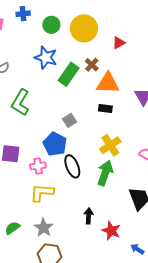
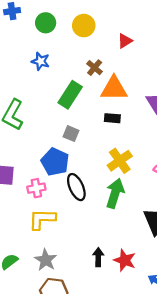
yellow circle: (84, 28) -> (84, 26), size x0.7
blue star: (46, 58) -> (41, 61), size x0.7
green rectangle: (69, 74) -> (70, 95), moved
gray square: (69, 120) -> (71, 134), turned -32
black arrow: (89, 216) -> (98, 257), moved

